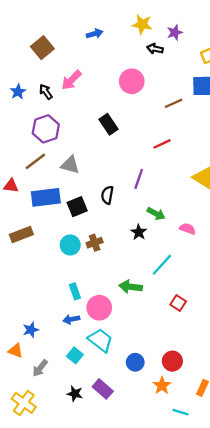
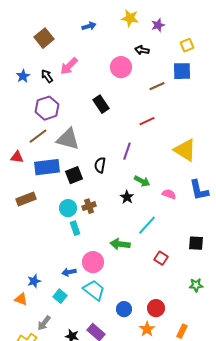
black arrow: (155, 49) -> (142, 50), moved
gray triangle: (70, 165) -> (68, 139), size x1.4
cyan rectangle: (75, 291) -> (75, 228), moved
cyan square: (75, 355) -> (60, 296), moved
gray arrow: (40, 368) -> (44, 323), moved

